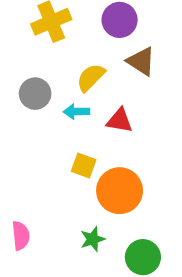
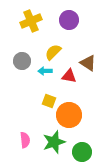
brown triangle: (141, 61) -> (88, 63), moved
pink semicircle: (21, 236) -> (25, 140), moved
green star: (93, 239) -> (54, 142), size x1.6

